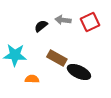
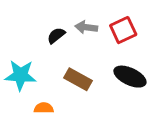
black ellipse: (79, 72) -> (130, 77), moved

